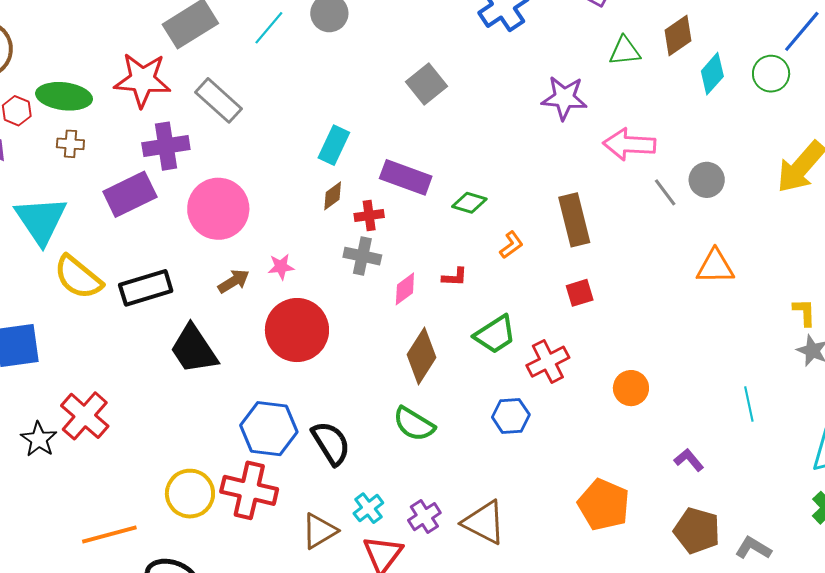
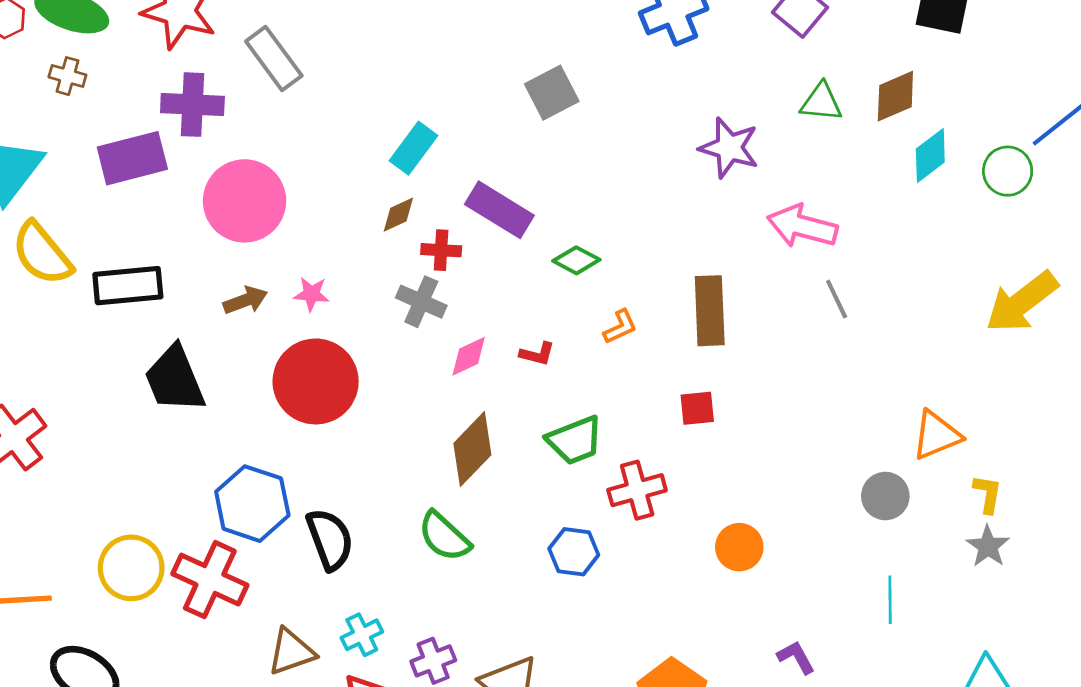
gray circle: (707, 180) -> (885, 496), moved
orange triangle: (715, 267) -> (936, 435), moved, turned -33

